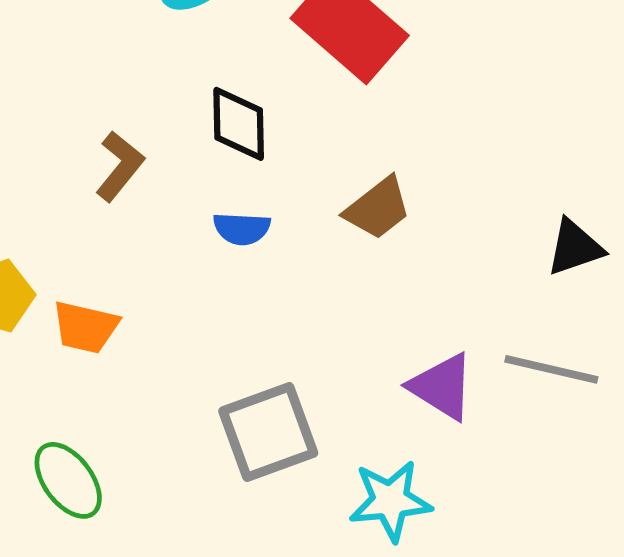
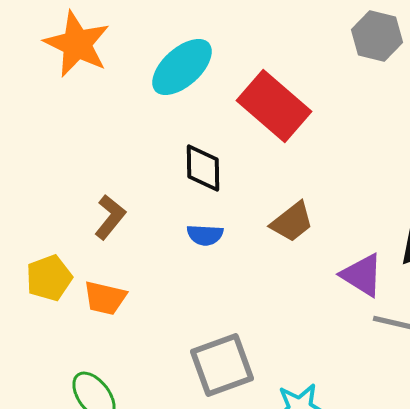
brown L-shape: (120, 166) -> (110, 217), moved
purple triangle: (442, 387) -> (362, 275), moved

